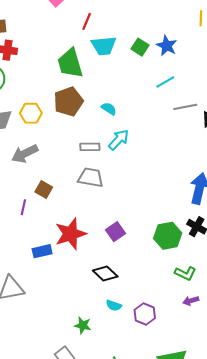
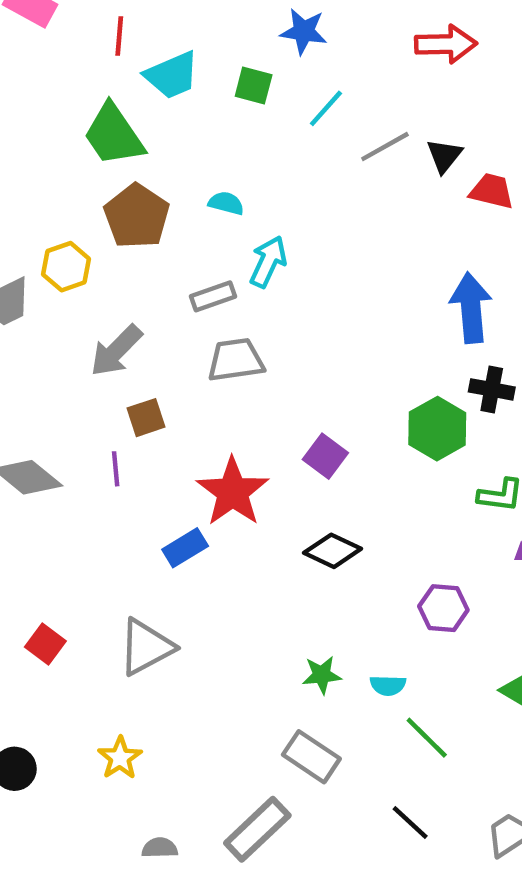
green square: (140, 47) -> (254, 86), moved
gray arrow: (25, 154) -> (116, 351), moved
brown square: (44, 190) -> (146, 418), turned -30
cyan semicircle: (114, 305) -> (388, 685), moved

